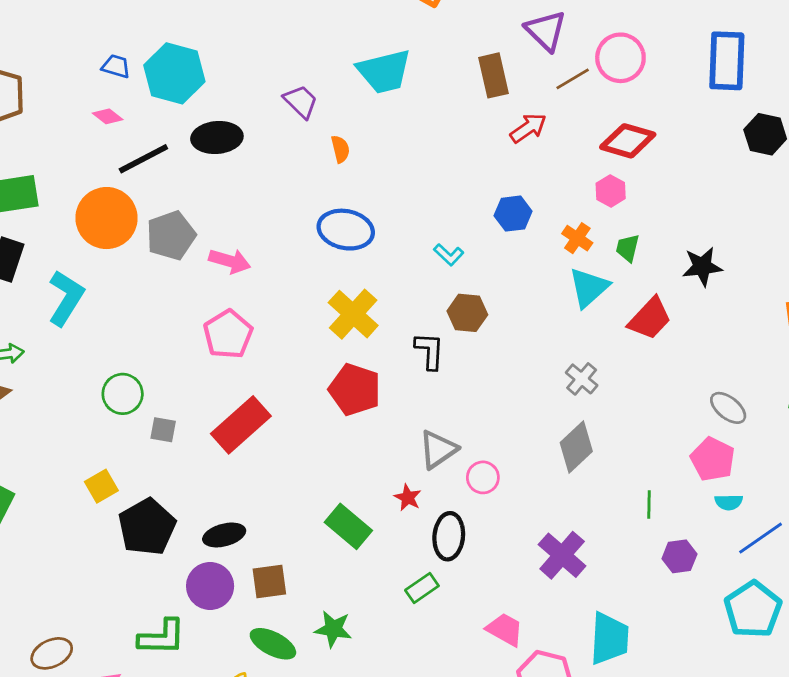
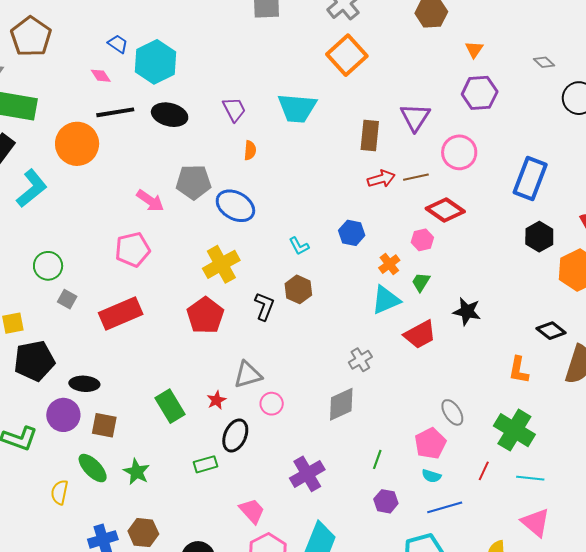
brown line: (573, 79) -> (416, 177), moved
gray pentagon: (171, 235) -> (194, 182), moved

